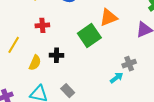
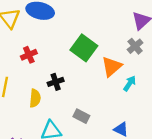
orange triangle: (109, 17) -> (112, 67), moved
gray cross: (129, 64) -> (135, 46), moved

